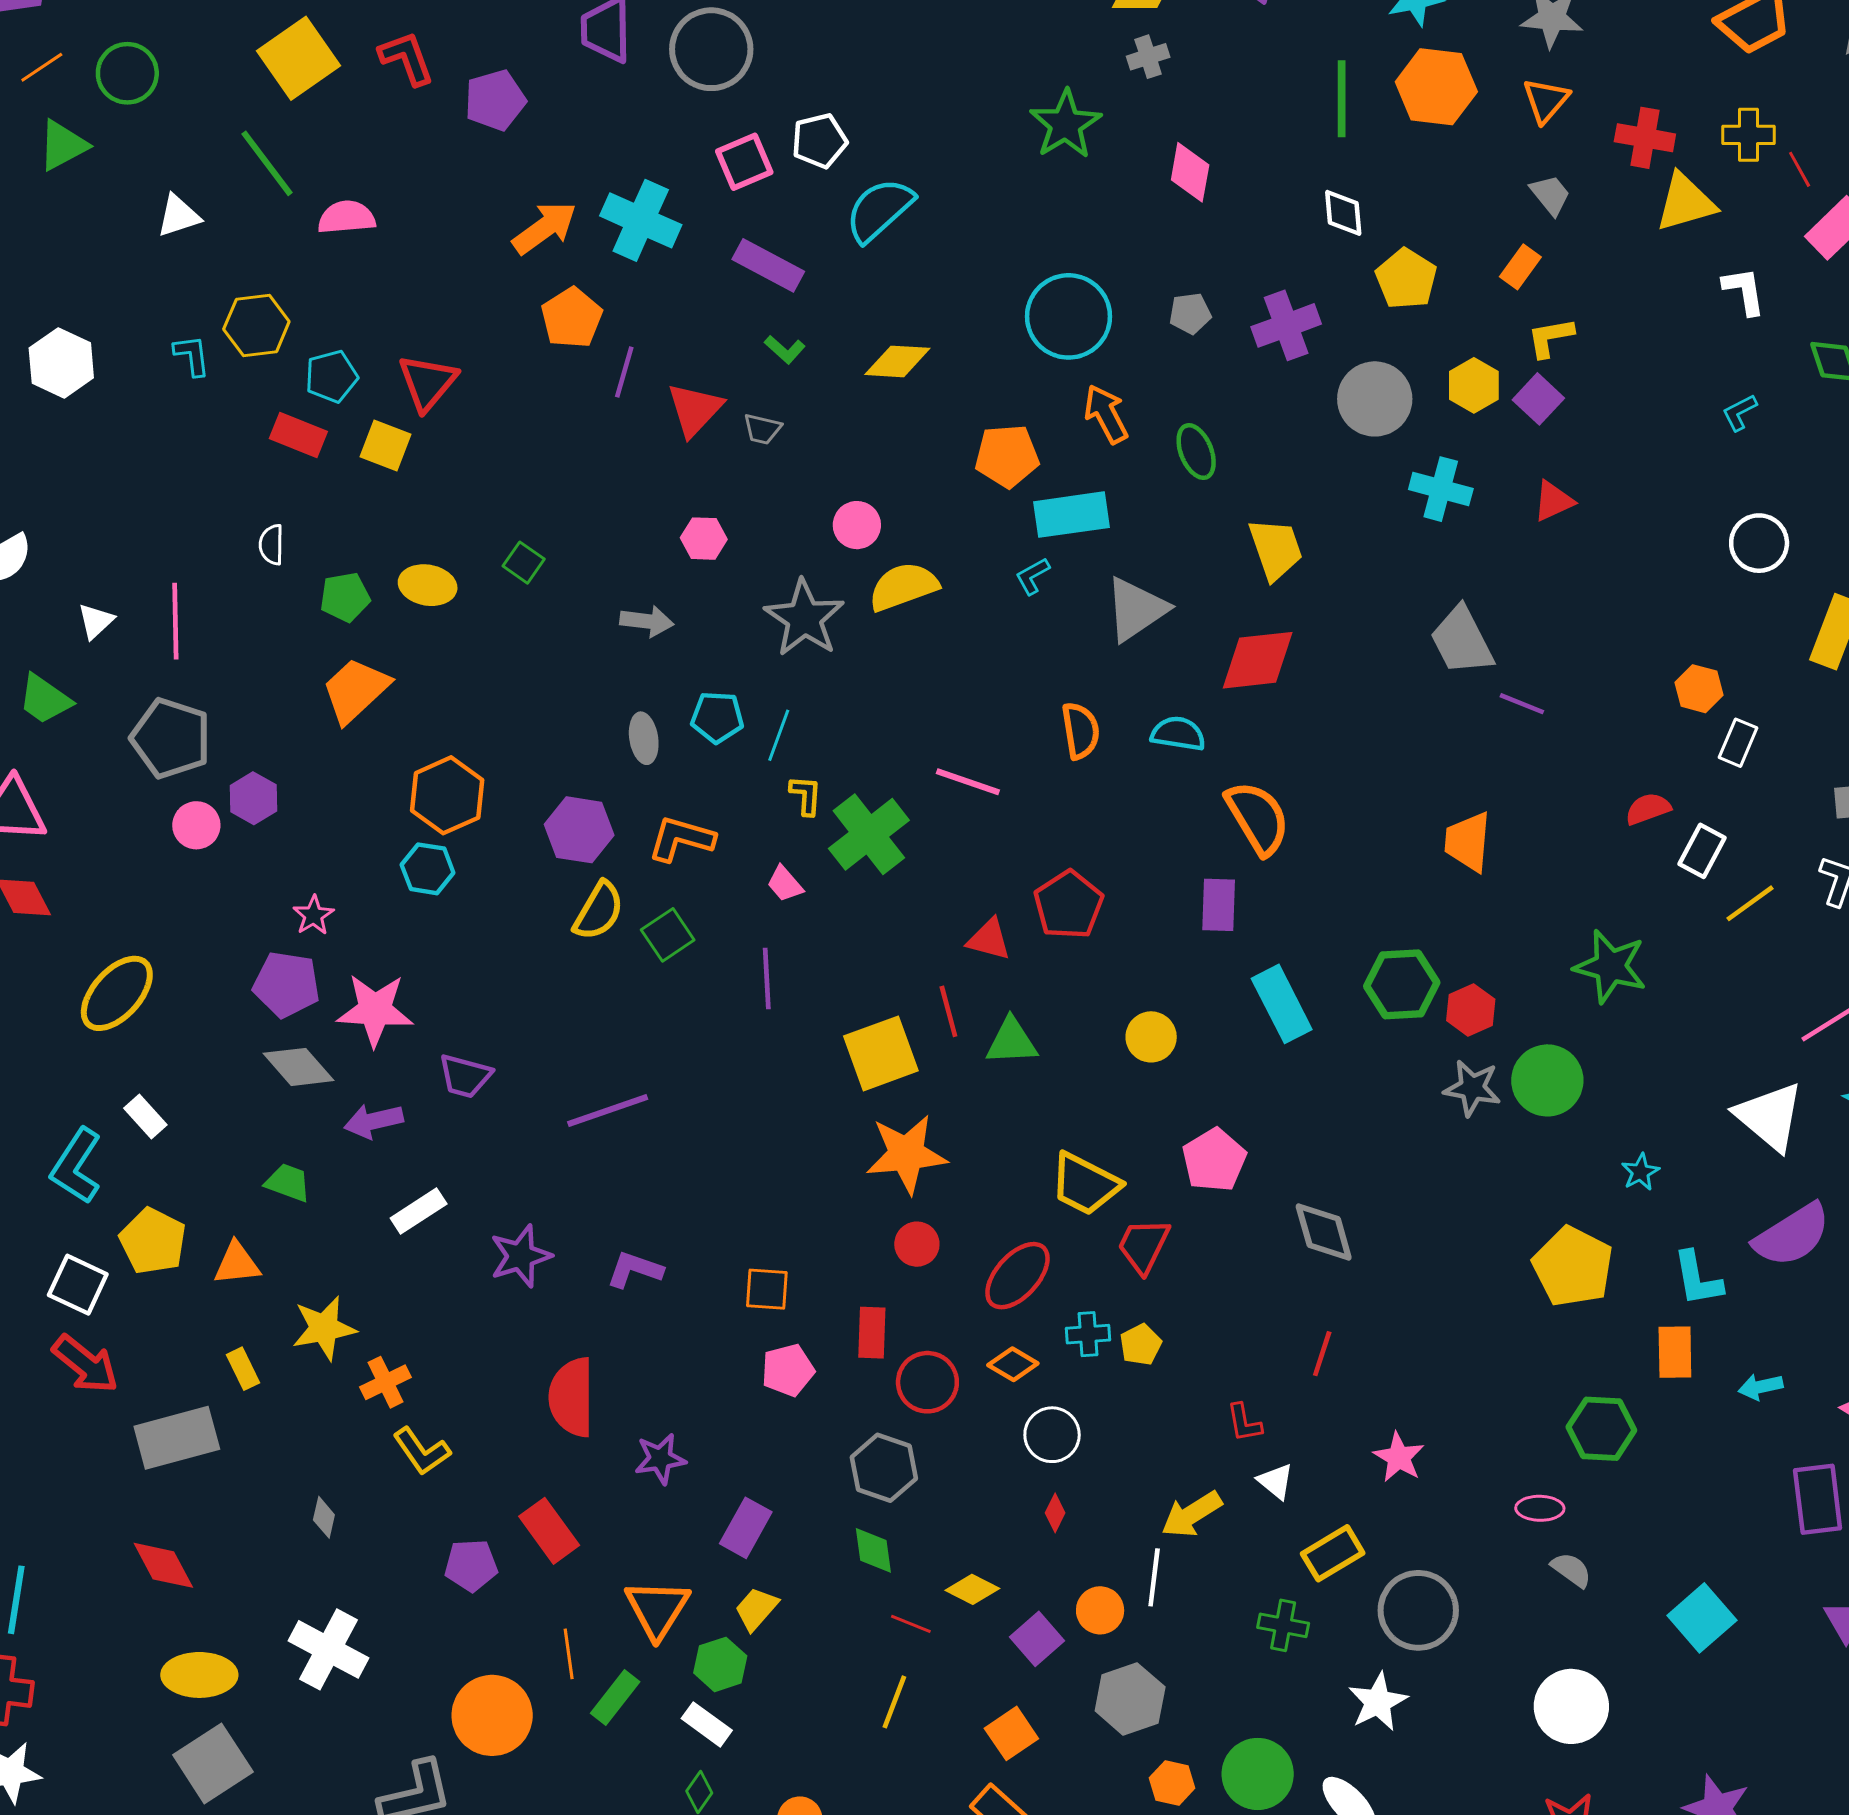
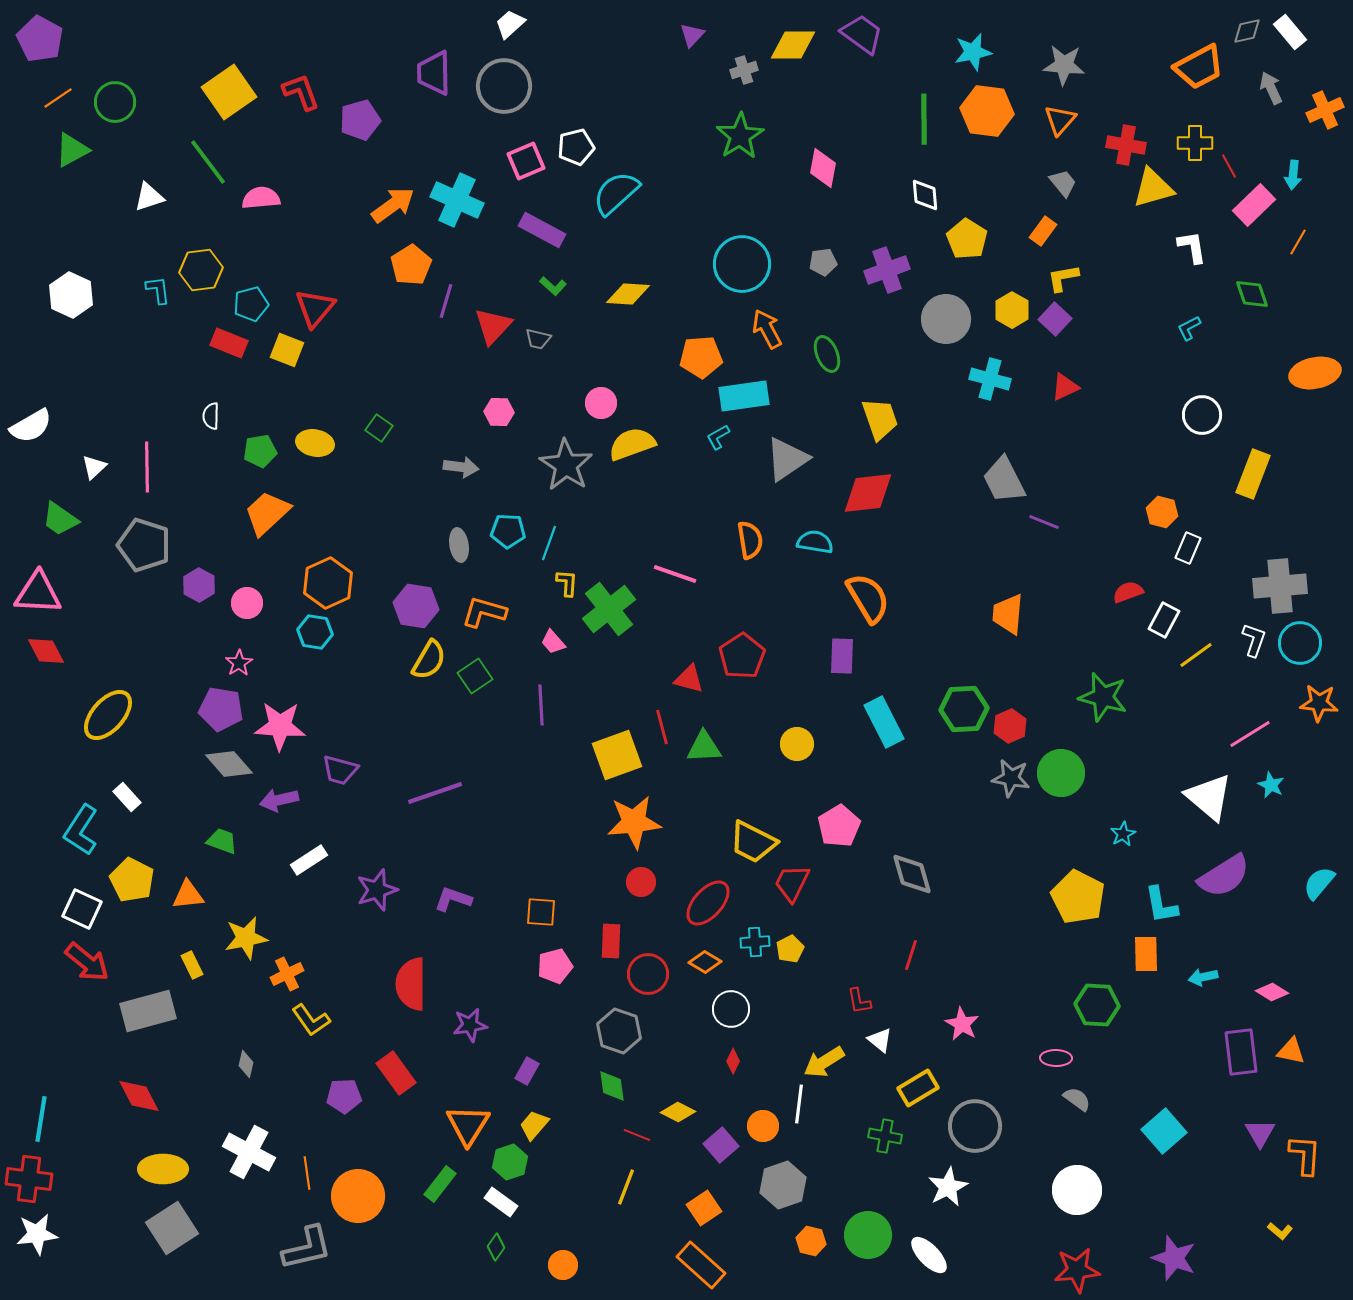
gray cross: (1148, 57) -> (744, 70), moved
pink circle: (196, 825) -> (247, 603), moved
purple rectangle: (746, 1528) -> (527, 1071), size x0.7
orange line: (569, 1654) -> (307, 1173), moved

